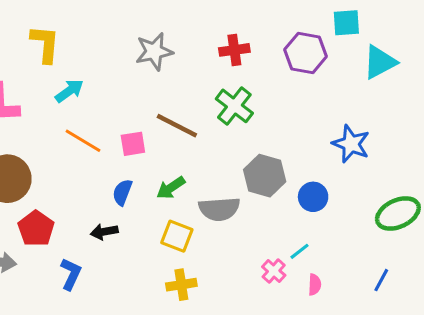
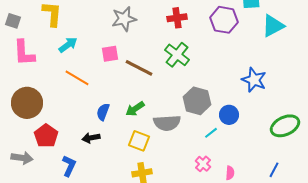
pink square: (133, 144) -> (110, 54), moved
cyan line: (299, 251) -> (211, 133), moved

